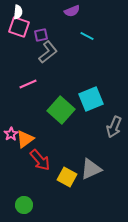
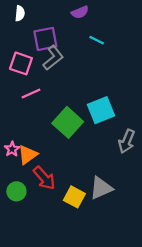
pink square: (19, 27) -> (21, 63), moved
purple square: (41, 35) -> (45, 39), size x1.6
green circle: (24, 205) -> (16, 191), moved

